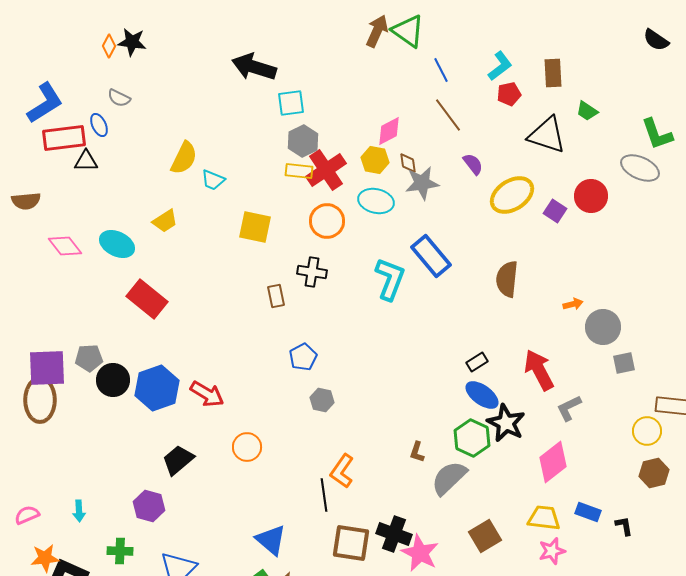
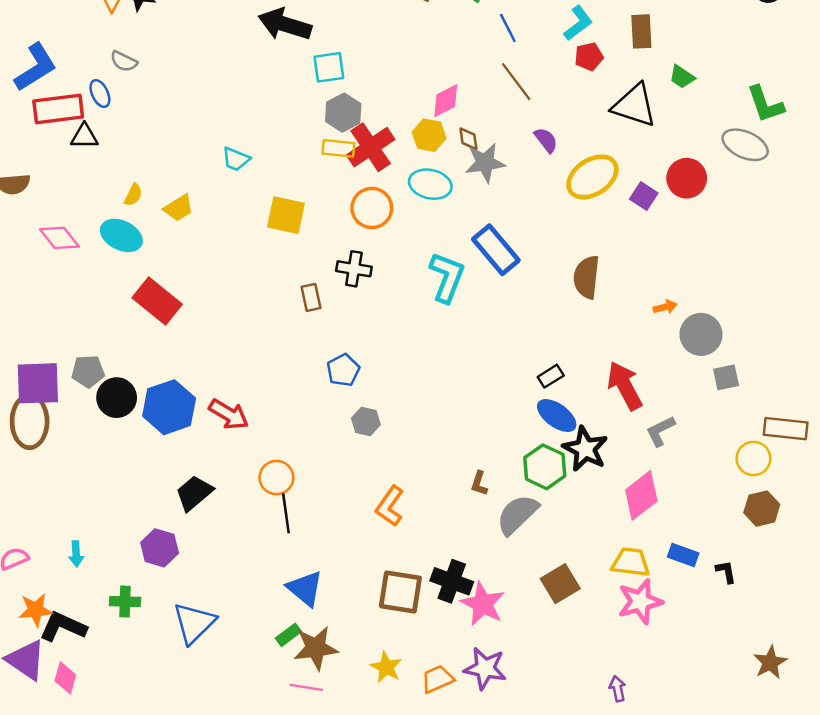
yellow semicircle: (184, 158) -> (133, 195), moved, size x0.6
black line: (324, 495) -> (286, 513), moved
pink star: (552, 551) -> (640, 602), size x1.4

